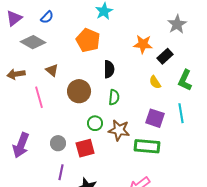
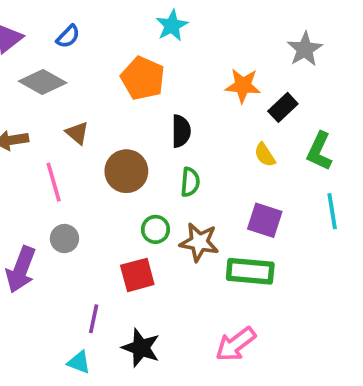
cyan line: (181, 113) -> (332, 211), moved
gray circle: (58, 143) -> (64, 239), moved

